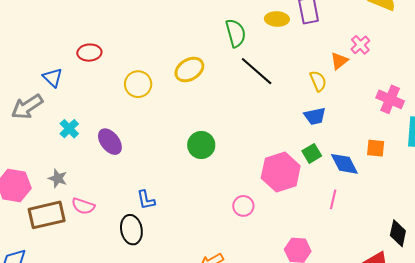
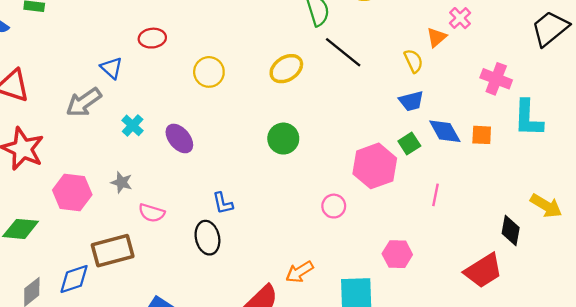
yellow ellipse: (189, 70) -> (286, 69), moved
blue diamond: (344, 164) -> (445, 131), moved
brown rectangle: (47, 215) -> (113, 251), moved

